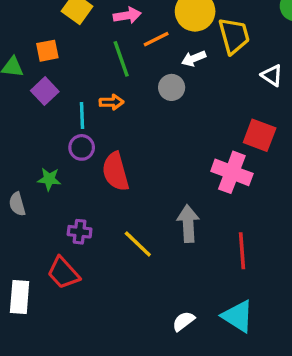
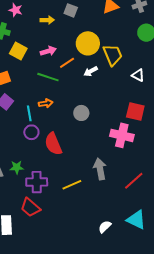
green line: (121, 59) -> (48, 77), turned -45
gray circle: (172, 87) -> (81, 113), moved
green star: (49, 179) -> (17, 167), moved
purple cross: (80, 232) -> (37, 182), size x1.5
yellow line: (138, 244) -> (72, 185), turned -60
red line: (242, 251) -> (134, 181), turned 60

